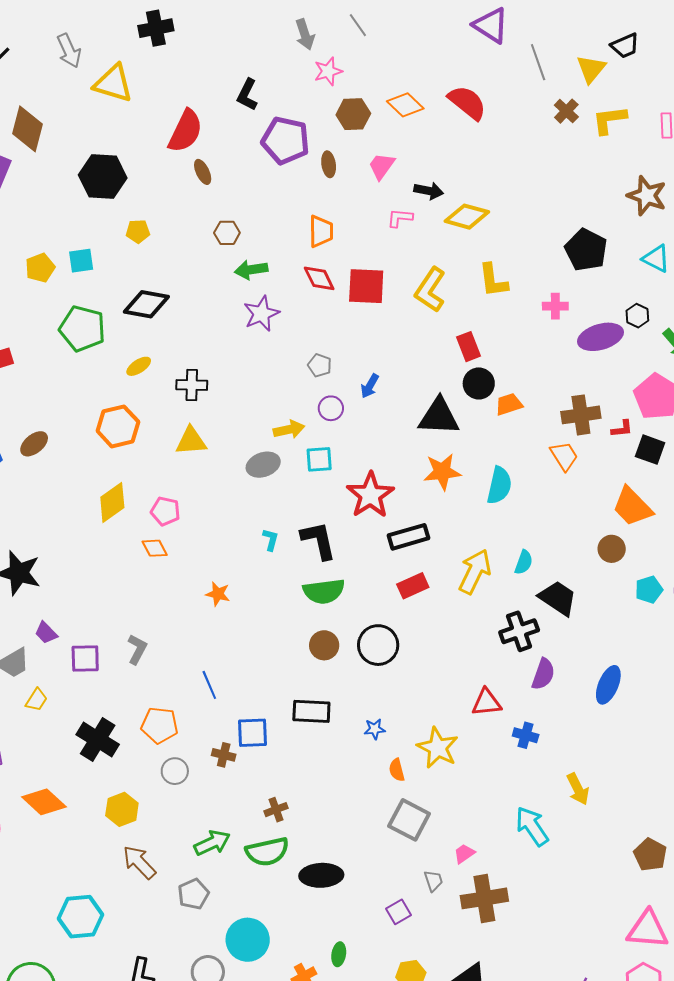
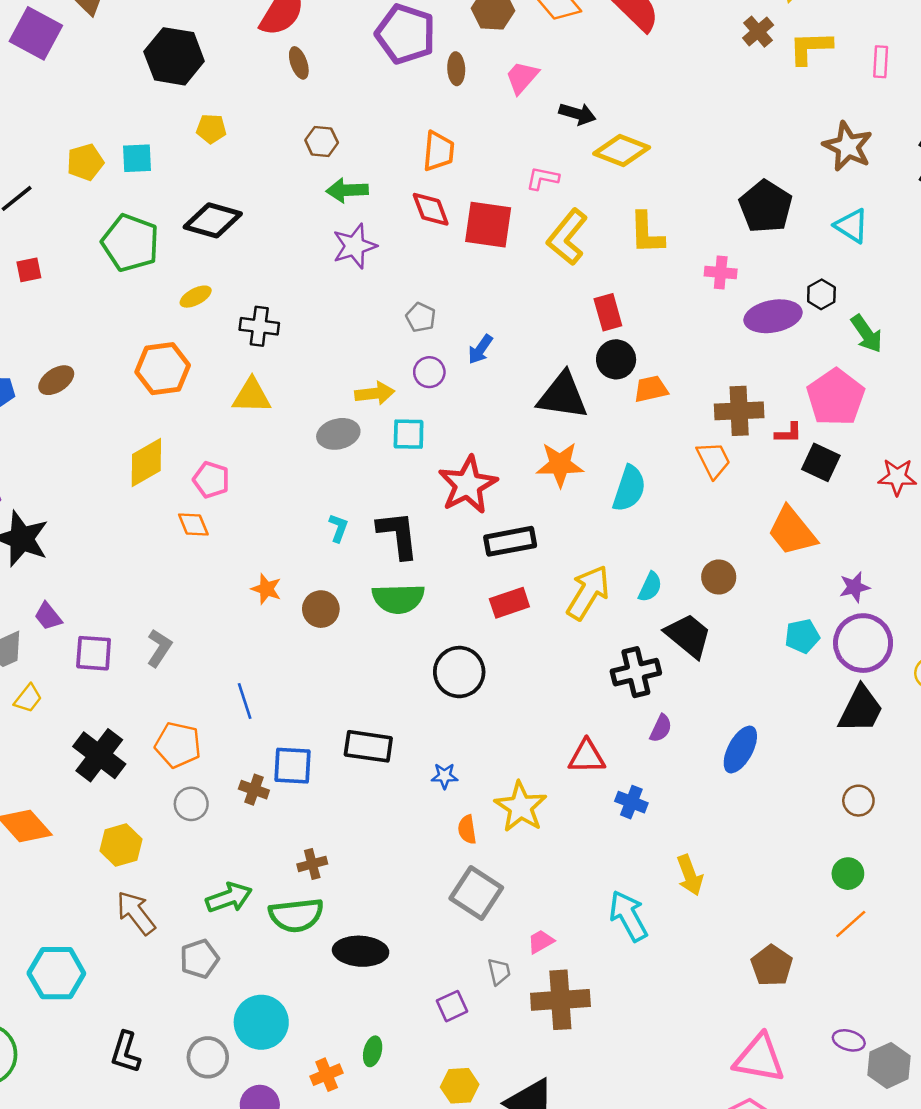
pink L-shape: (400, 218) -> (543, 178), moved
brown circle: (612, 549) -> (719, 577), moved
brown circle: (324, 645) -> (321, 609), moved
purple semicircle: (543, 674) -> (661, 728), size x0.7

